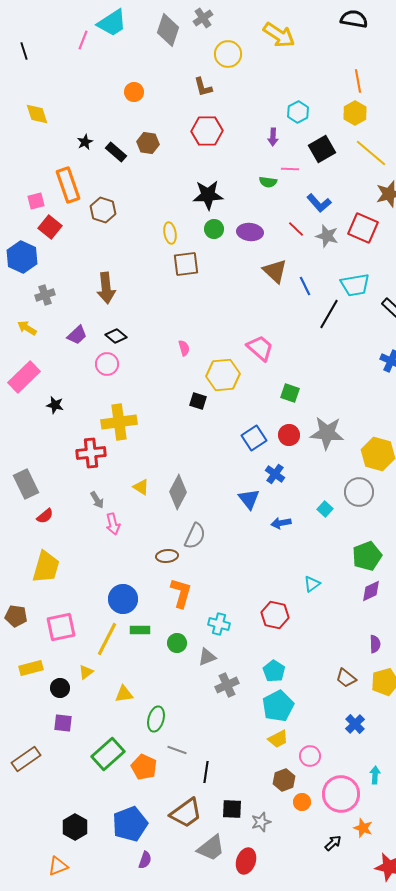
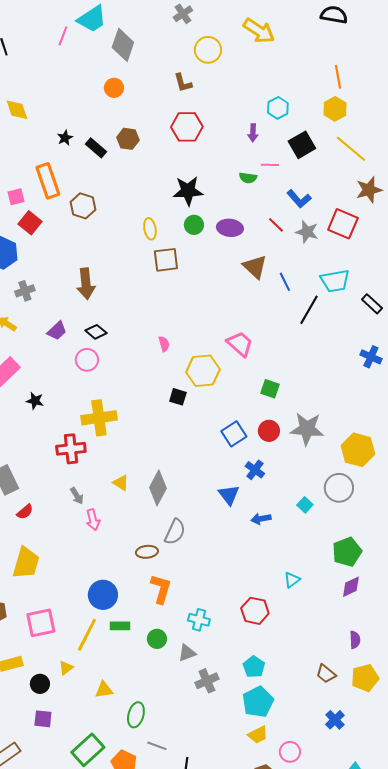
gray diamond: (168, 30) -> (123, 45), moved

